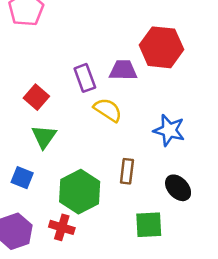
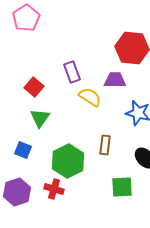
purple trapezoid: (123, 70) -> (115, 80), moved

